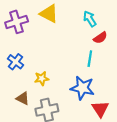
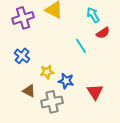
cyan line: (90, 59) -> (81, 46), moved, turned -42
blue star: (82, 88) -> (66, 81), moved, size x0.7
red triangle: (100, 109) -> (95, 92), moved

